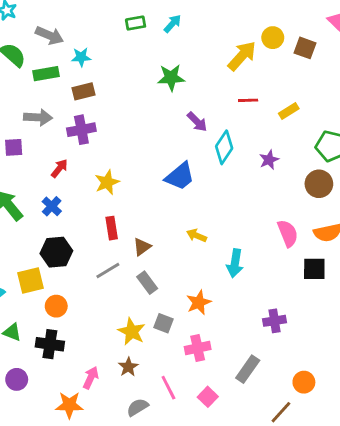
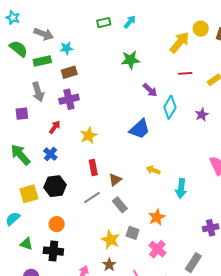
gray arrow: (38, 117) -> (38, 92), turned 72
yellow square: (31, 281) -> (29, 194), moved
pink cross: (198, 348) -> (157, 249), turned -36

